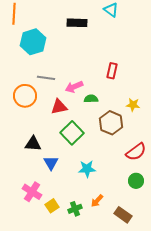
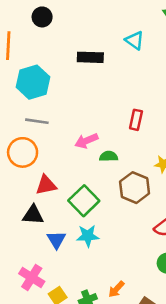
gray line: (46, 78) -> (37, 121), moved
red triangle: (59, 107) -> (46, 185), moved
cyan star: (87, 169) -> (88, 236), moved

